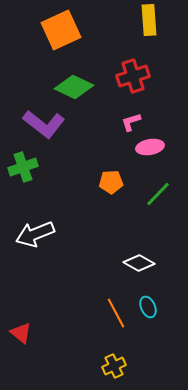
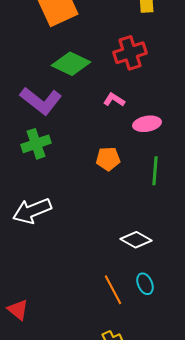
pink L-shape: (131, 122) -> (114, 100), moved, turned 50
green cross: (23, 167) -> (36, 144), moved
green line: (158, 194) -> (155, 171), turned -40

